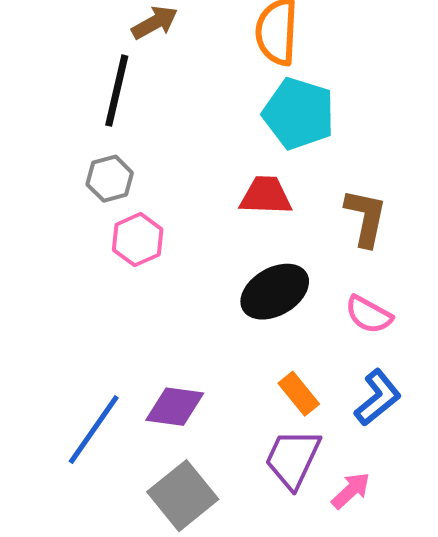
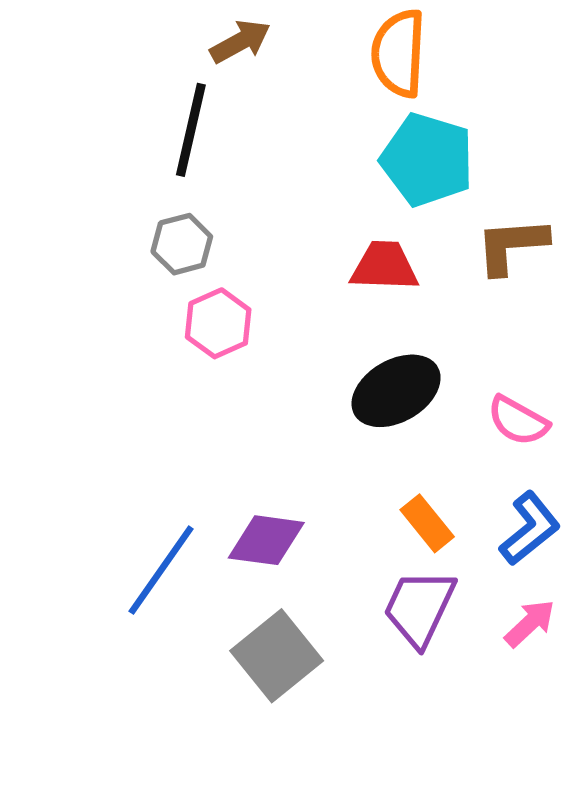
brown L-shape: (366, 218) -> (512, 245), moved, turned -106
pink arrow: (351, 491) -> (530, 623), moved

